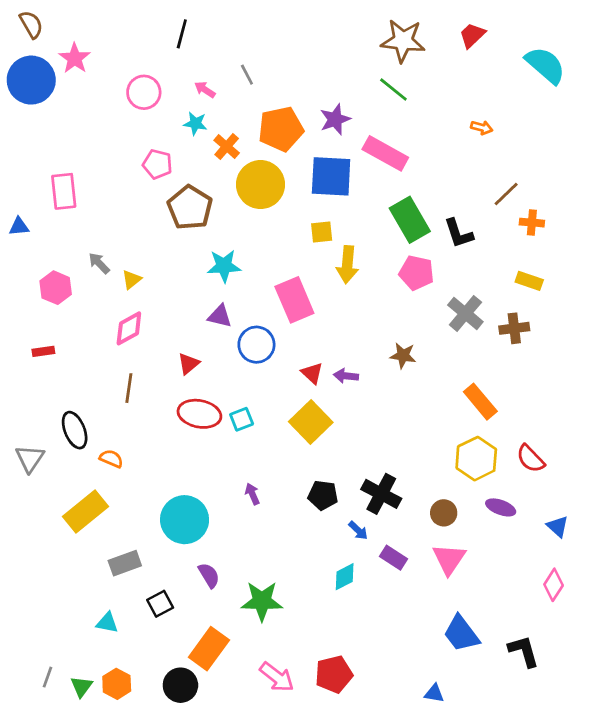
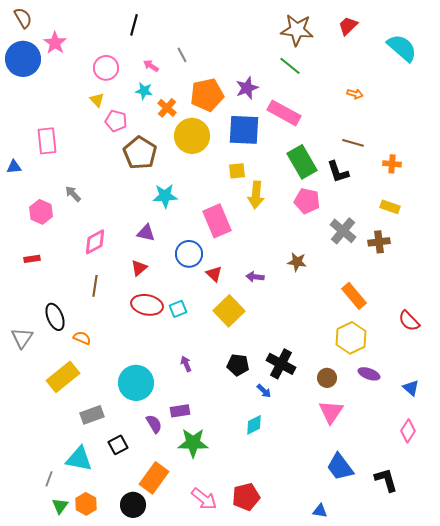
brown line: (506, 194) -> (353, 143), moved, turned 60
yellow triangle: (132, 279) -> (97, 100), moved, turned -35
purple triangle: (220, 316) -> (146, 233), moved
red triangle: (312, 373) -> (214, 274), moved
red semicircle: (531, 459) -> (409, 321), moved
purple rectangle: (393, 558) -> (180, 411), moved, turned -42
cyan triangle: (107, 623) -> (79, 459), size x1.6
gray line: (47, 677) -> (49, 479), moved

